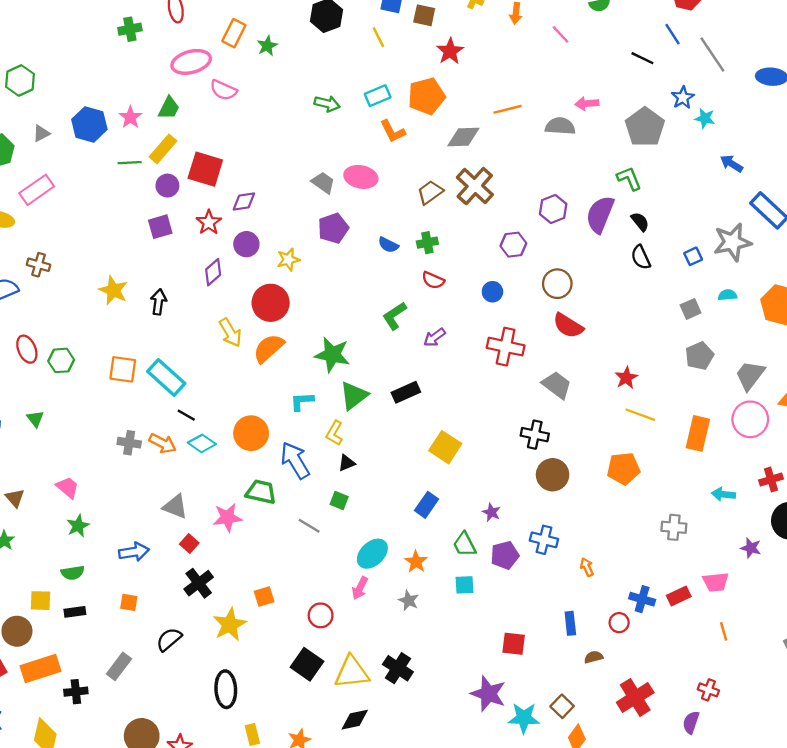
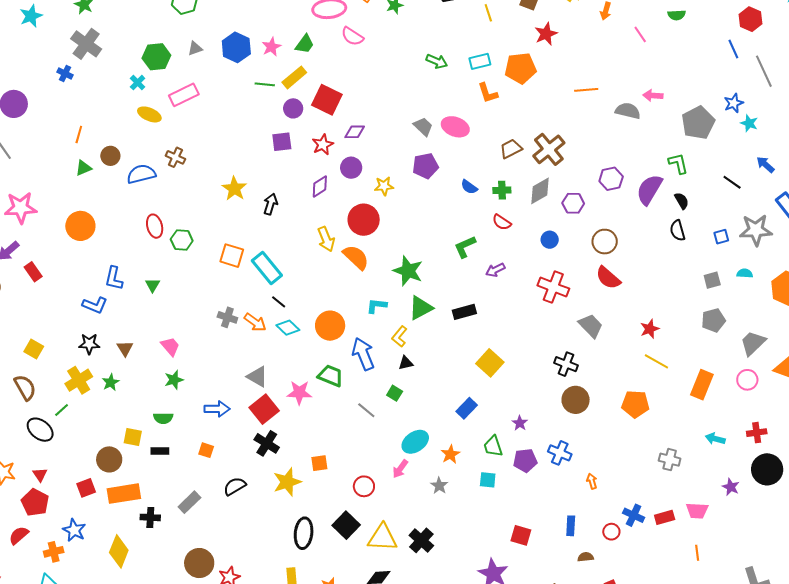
black line: (642, 58) -> (732, 182), moved
gray diamond: (463, 137) -> (540, 191), moved, turned -36
orange semicircle: (269, 348) -> (356, 257), turned 76
pink circle: (750, 419) -> (747, 380), size x0.7
red square: (189, 543) -> (264, 409), size x1.8
black cross: (199, 583) -> (267, 443), turned -30
black ellipse: (226, 689) -> (304, 533), moved

